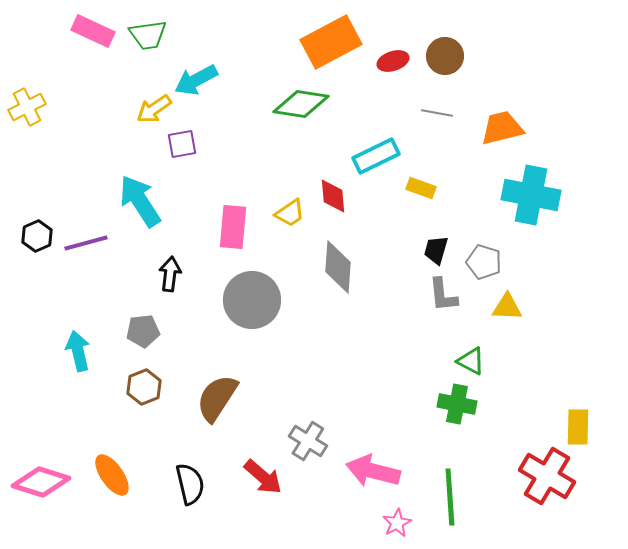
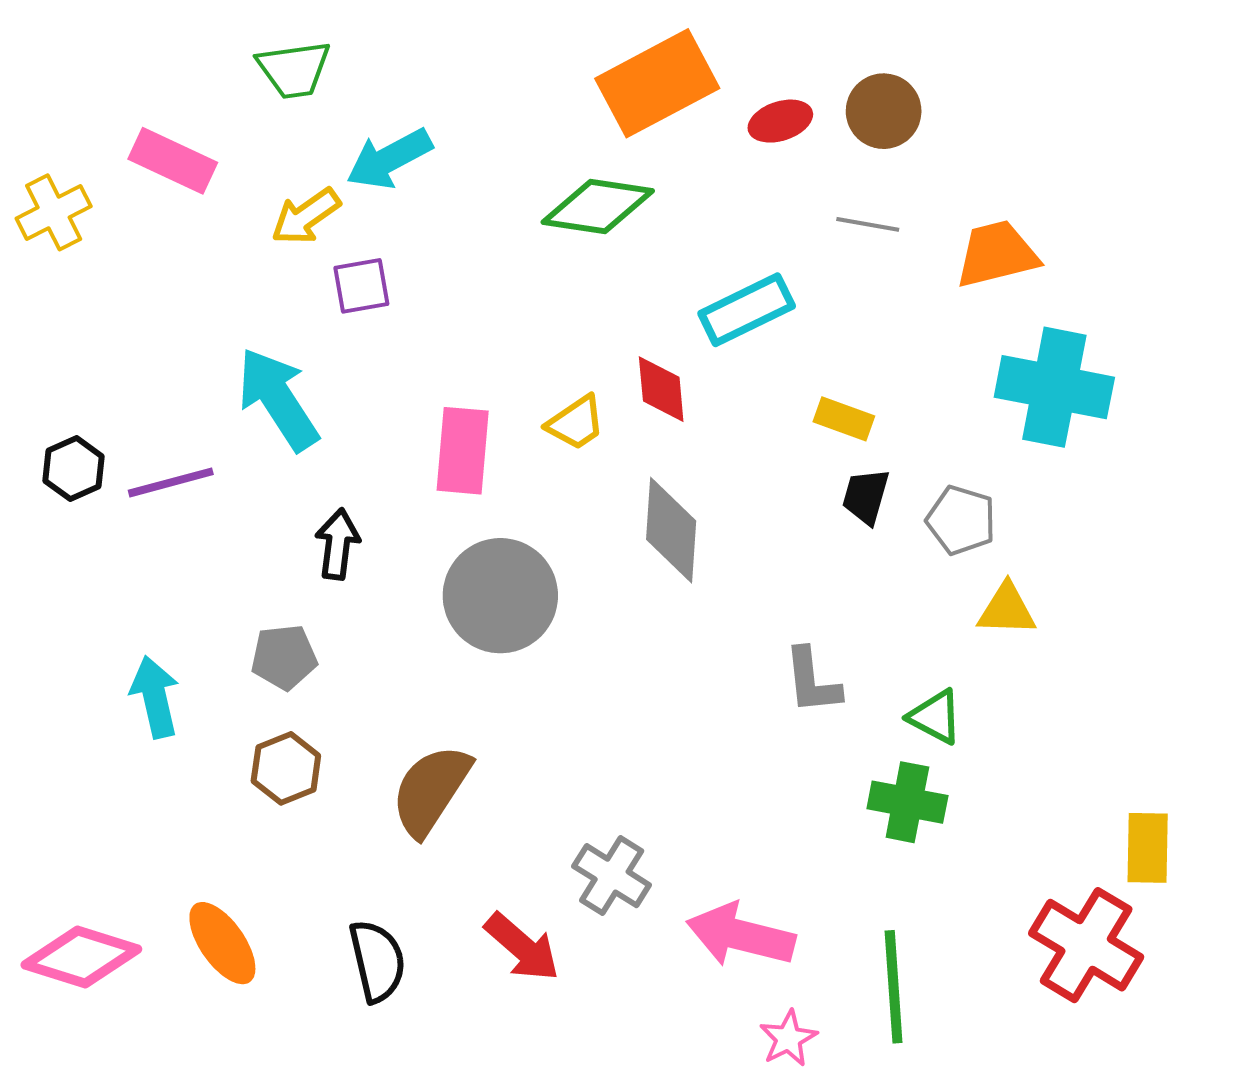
pink rectangle: (93, 31) -> (173, 161), moved
yellow rectangle: (421, 188) -> (844, 419), moved
gray L-shape: (443, 295) -> (812, 681), moved

